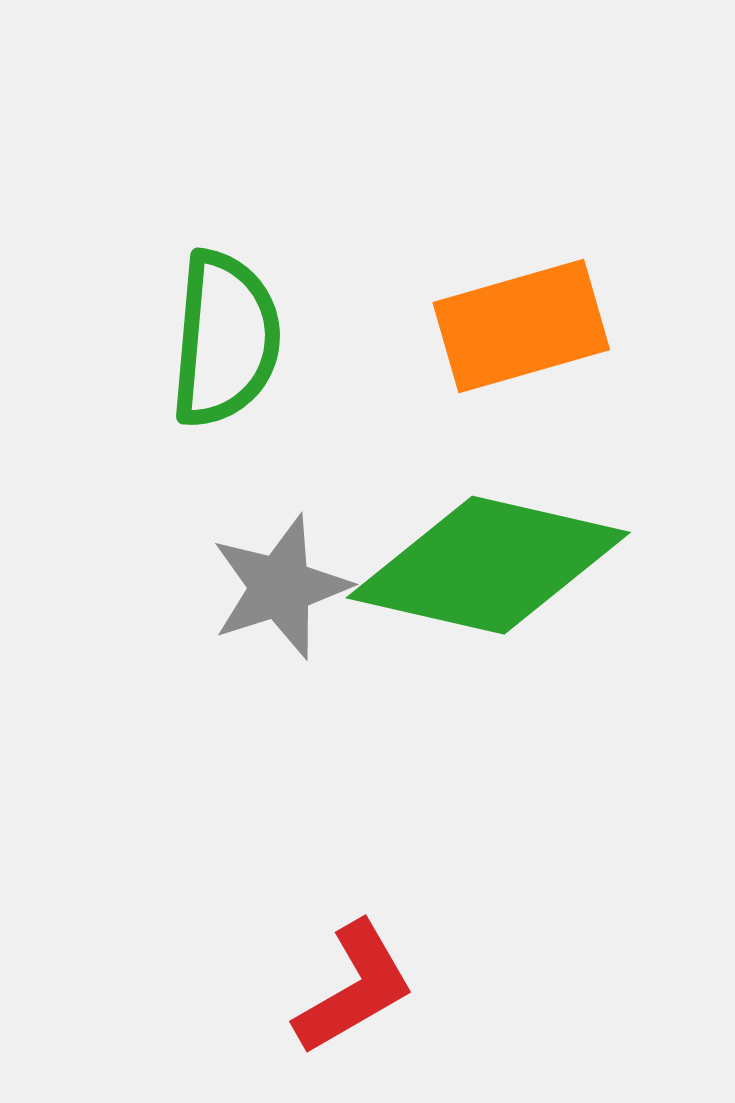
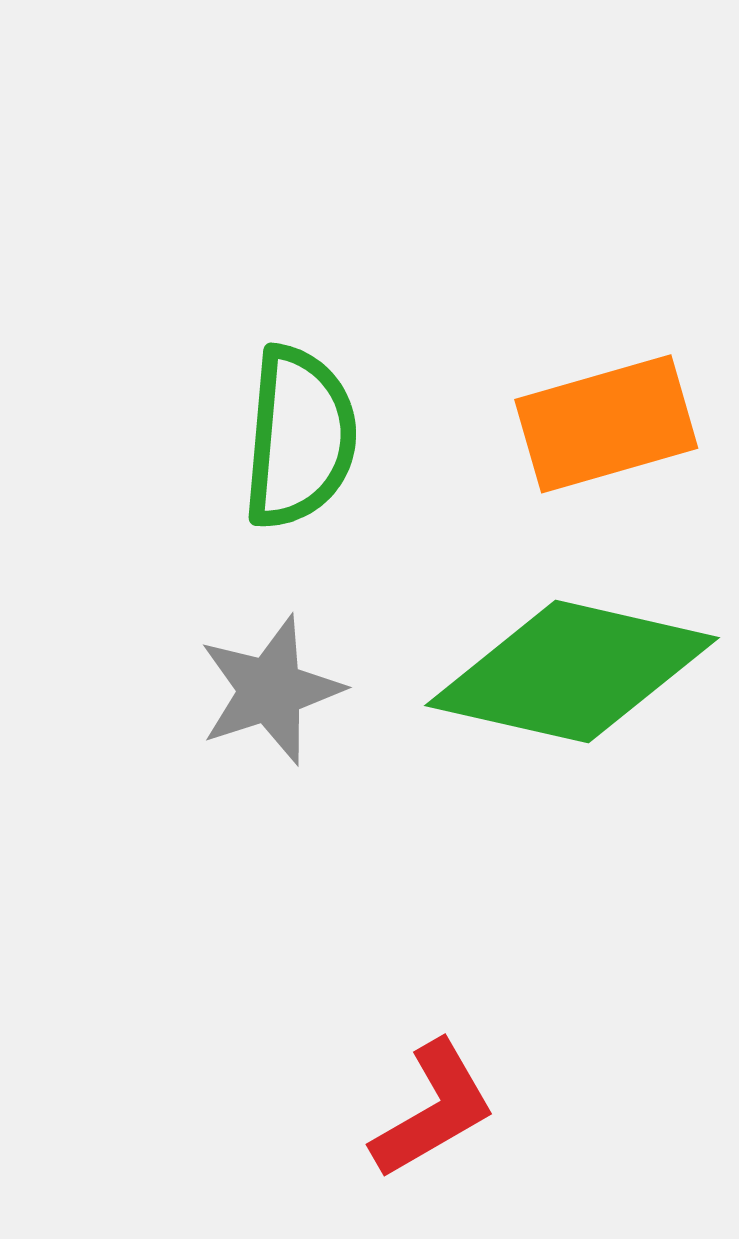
gray star: (280, 587) -> (270, 690), moved

